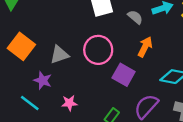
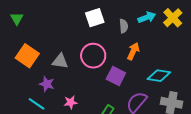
gray semicircle: (135, 17) -> (124, 26), turned 48
gray triangle: (59, 55) -> (60, 61), turned 30

